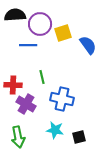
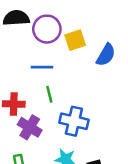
blue line: (28, 45) -> (42, 67), moved
blue semicircle: (88, 45) -> (106, 55), turned 66

